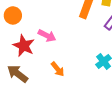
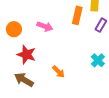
pink arrow: (47, 36) -> (45, 26), moved

